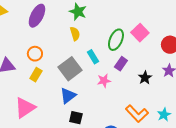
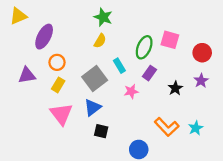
purple ellipse: (37, 16) -> (44, 37), moved
pink square: (140, 33) -> (170, 40), turned -30
yellow semicircle: (75, 34) -> (100, 41), turned 48
pink triangle: (25, 108) -> (61, 114), moved, turned -35

